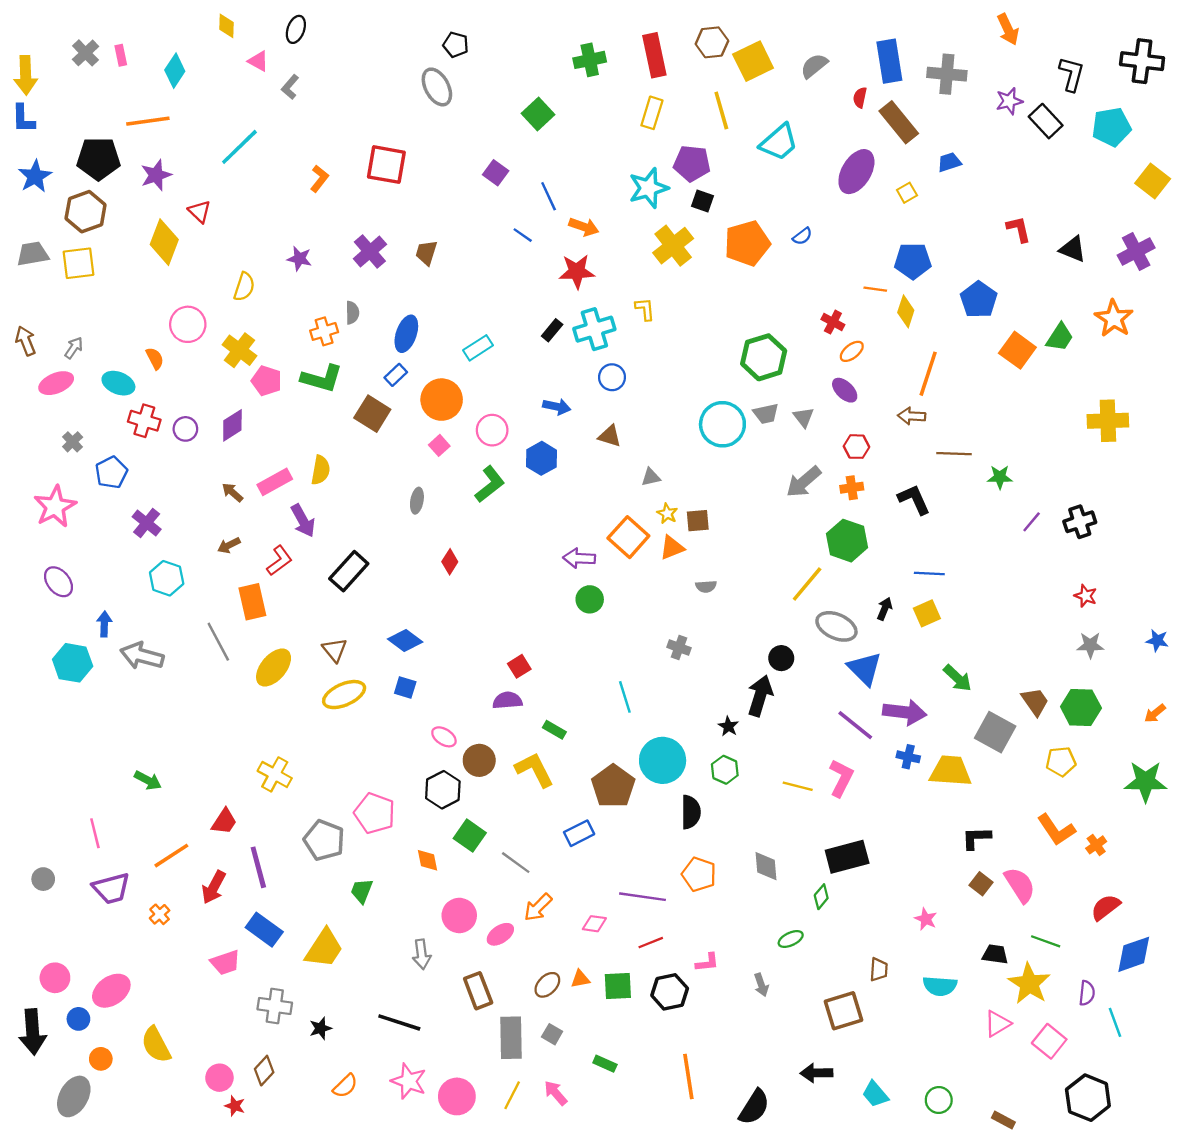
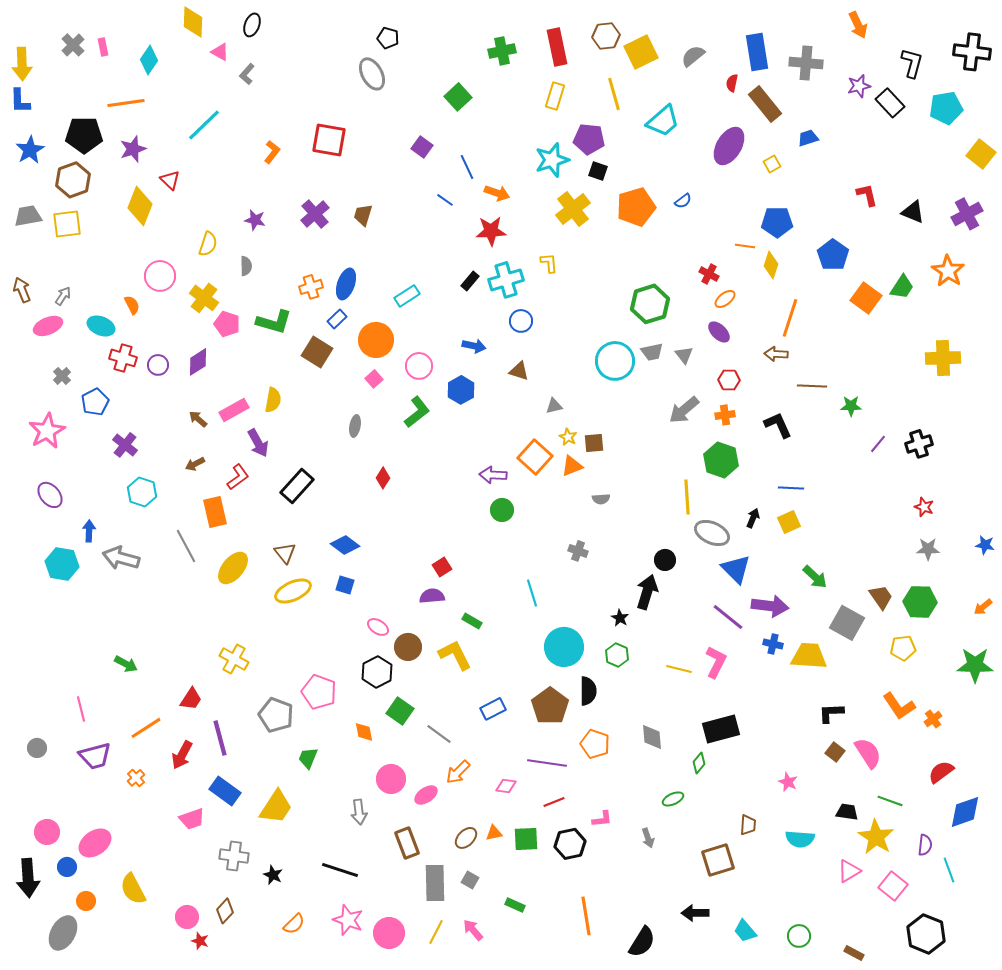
yellow diamond: (227, 26) -> (193, 22), size x1.5
gray semicircle: (352, 313) -> (246, 266), moved
orange cross: (324, 331) -> (311, 287), moved
yellow line: (807, 584) -> (687, 497), turned -44
brown pentagon: (613, 786) -> (550, 706), moved
black star: (321, 1028) -> (273, 875), turned -30

